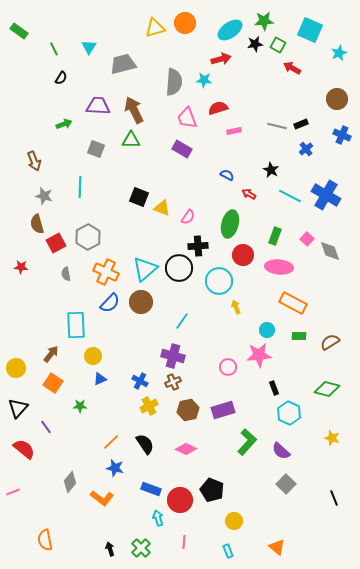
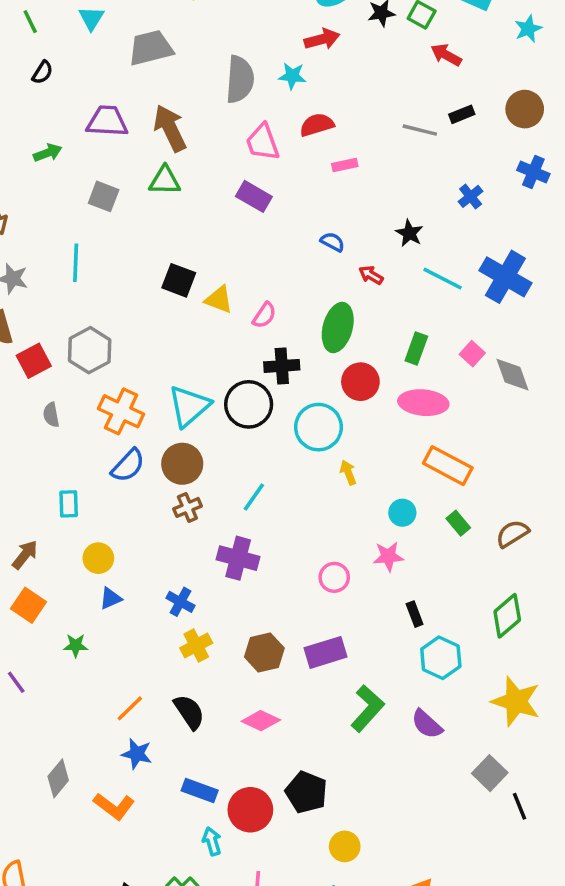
black rectangle: (301, 124) -> (462, 114), moved
gray line: (277, 126) -> (420, 130), moved
cyan rectangle: (76, 325) -> (69, 504), size x0.6
green rectangle: (299, 336) -> (458, 523), turned 48
pink star: (259, 355) -> (388, 556), size x0.7
brown cross: (173, 382) -> (187, 507), moved
green diamond: (327, 389) -> (507, 616), turned -55
yellow star: (332, 438) -> (516, 701), size x1.8
gray square: (286, 484) -> (490, 773), moved

